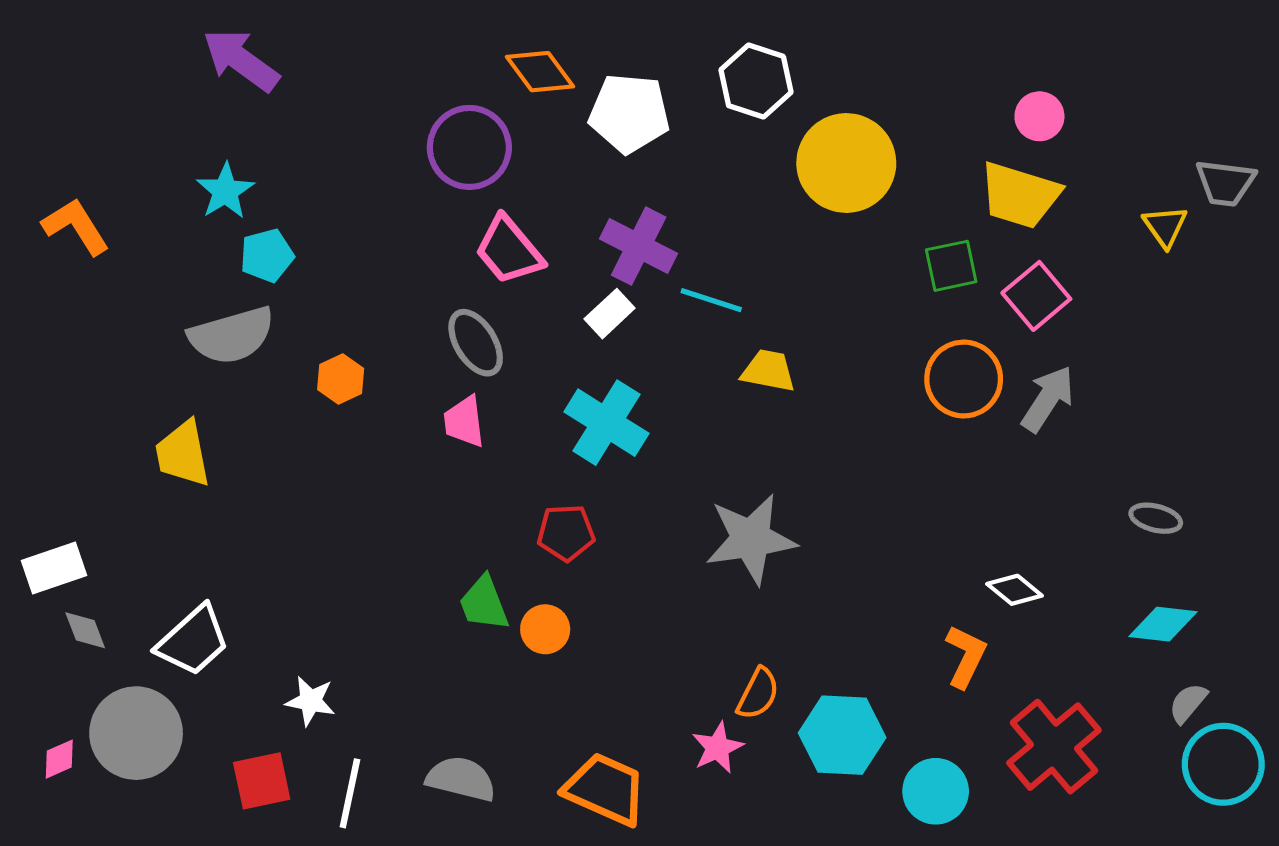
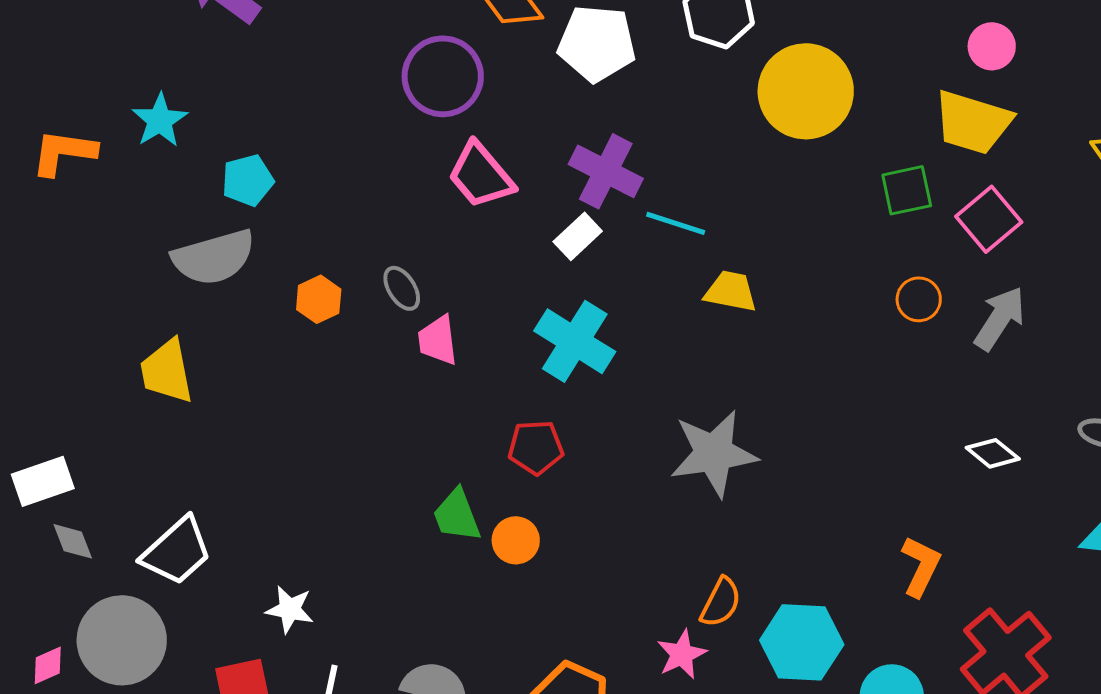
cyan star: (225, 191) -> (160, 120), moved
orange L-shape: (76, 226) -> (64, 152), turned -50
gray ellipse: (476, 343) -> (402, 288), moved, size x0.7
orange circle: (964, 379) -> (919, 299), size x0.6
white diamond: (1015, 590) -> (993, 453), moved

